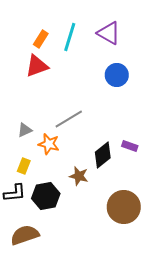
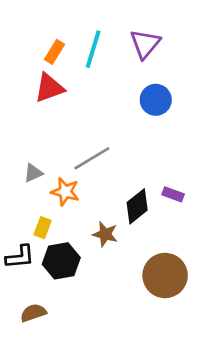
purple triangle: (109, 33) -> (145, 44), turned 40
yellow rectangle: (24, 166) -> (43, 228), moved
brown semicircle: (25, 235) -> (33, 313), size x0.7

